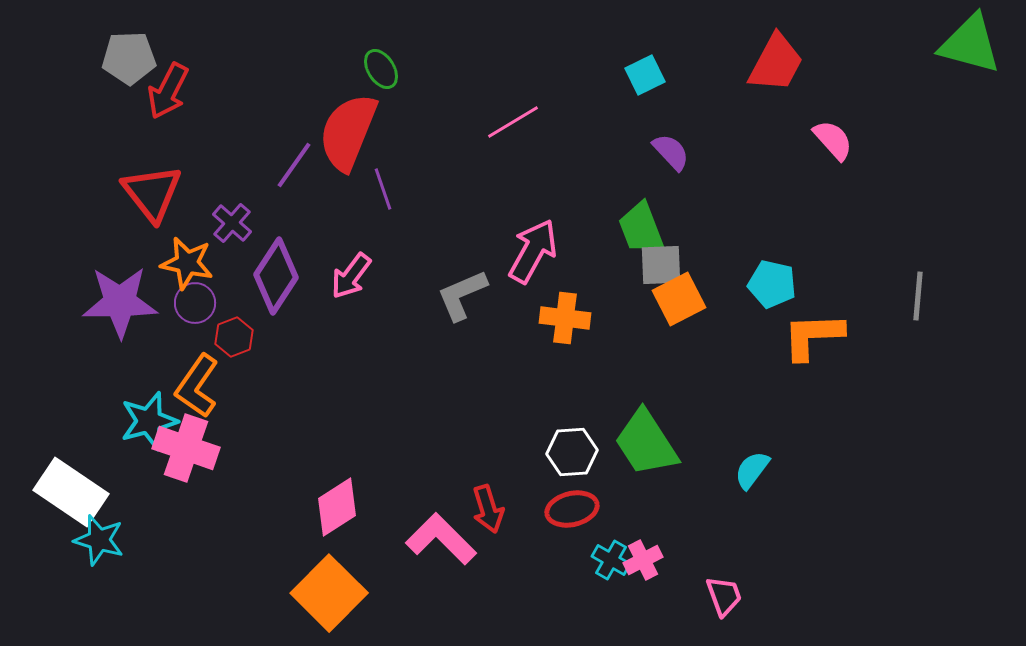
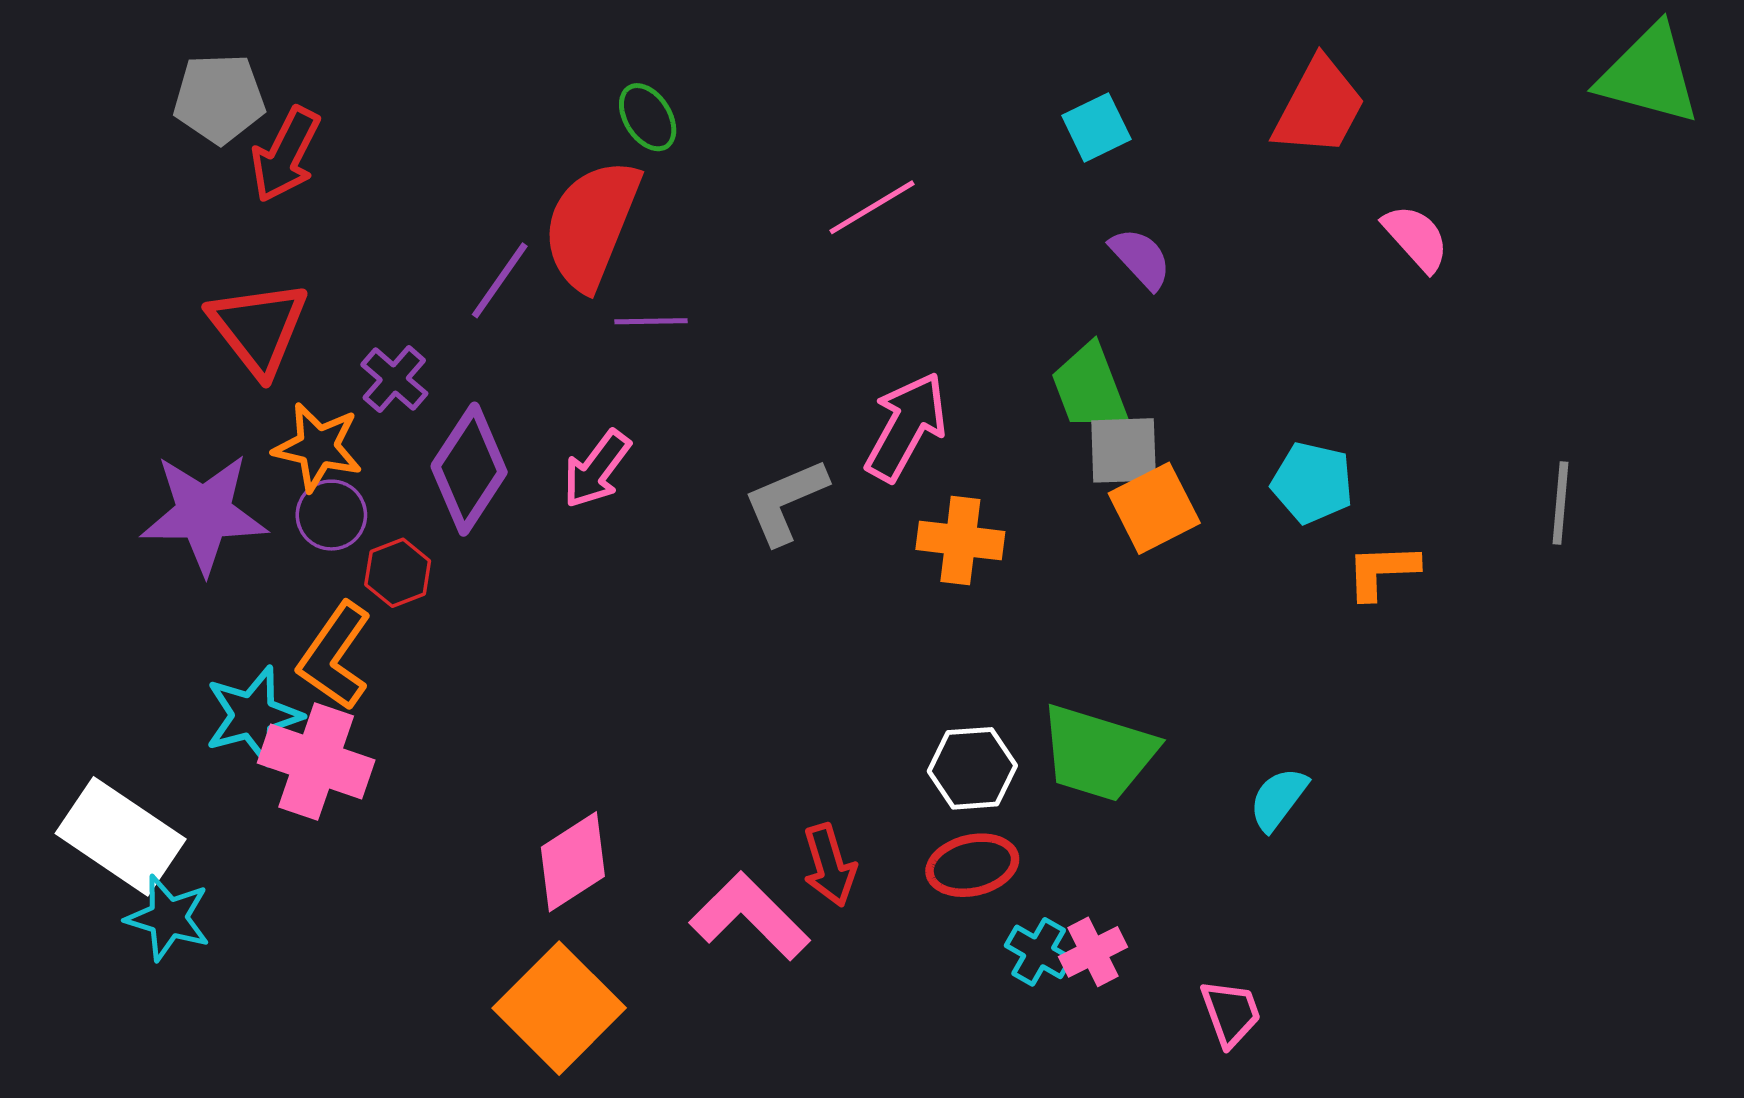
purple line: (383, 189) -> (651, 321), turned -72
orange L-shape: (813, 336) -> (1382, 571), size x0.7
green trapezoid: (646, 443) -> (1098, 753), turned -40

